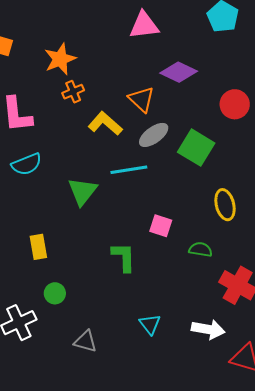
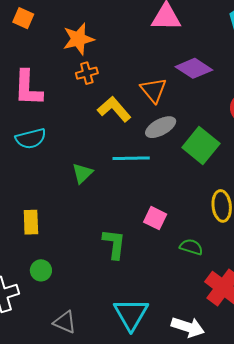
green triangle: (82, 191) -> (82, 173), size x0.7
cyan triangle: (150, 324) -> (131, 314), size x1.6

